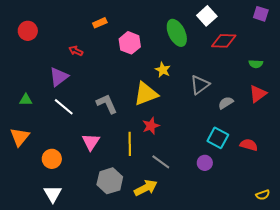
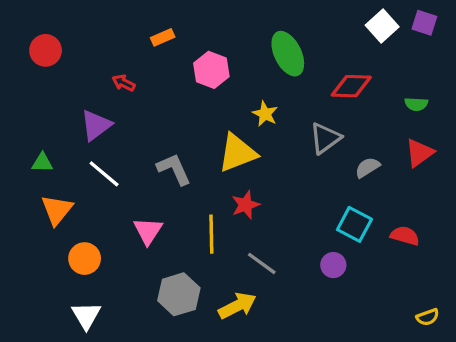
white square: (207, 16) -> (382, 26), moved
red diamond: (224, 41) -> (351, 86), moved
orange triangle: (20, 137) -> (57, 210), moved

